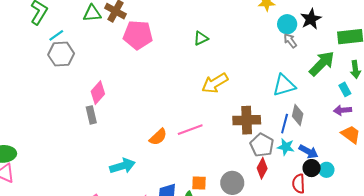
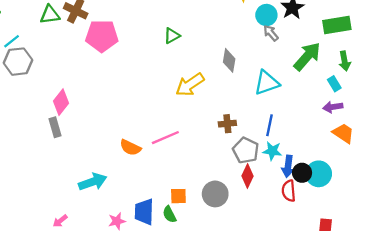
gray diamond: (298, 115) -> (229, 60), moved
brown cross: (247, 120) -> (227, 124), size x0.6
orange semicircle: (158, 137) -> (130, 148), turned 72
blue arrow: (308, 152) -> (288, 166), moved, turned 72
cyan circle: (326, 170) -> (319, 174), size x1.5

